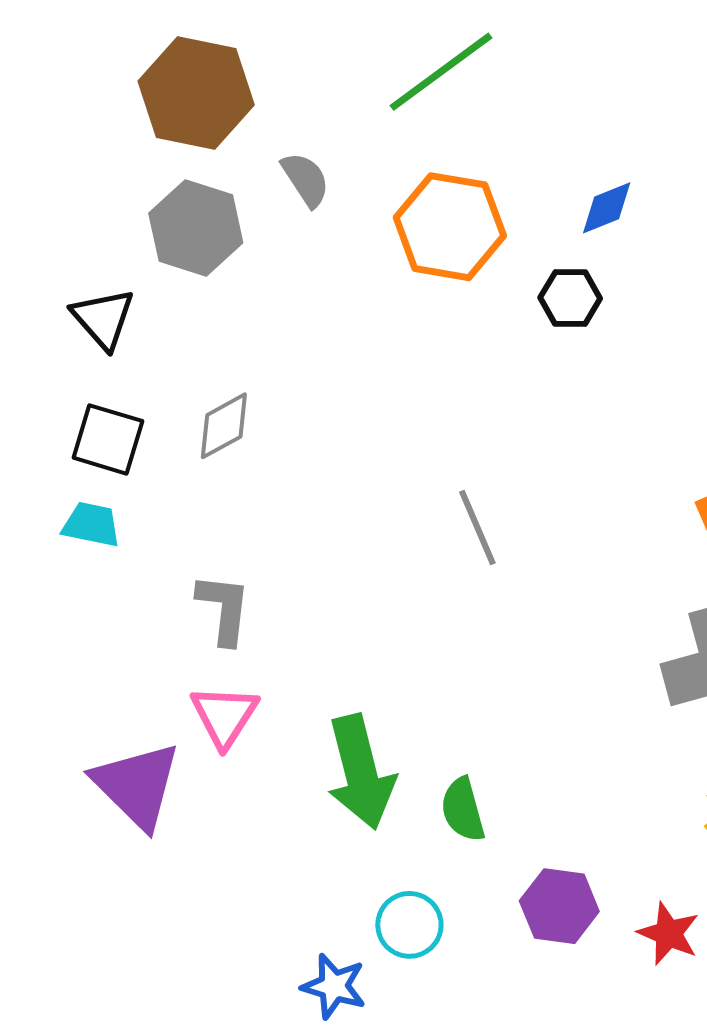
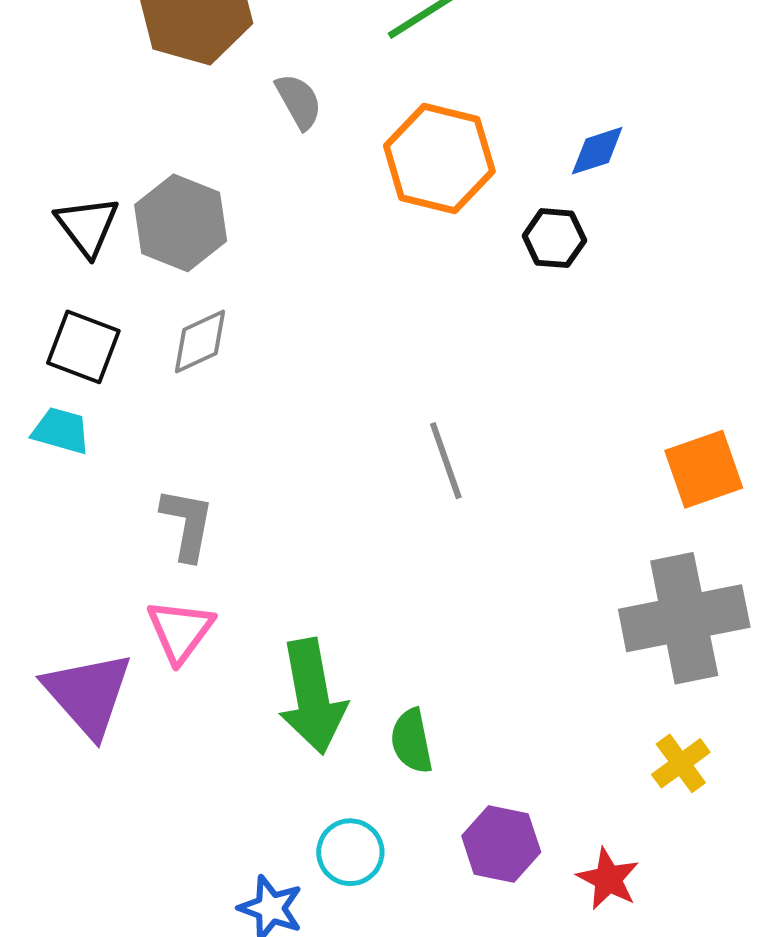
gray hexagon: (196, 228) -> (181, 223), moved

